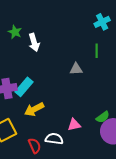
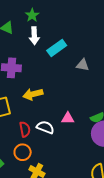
white arrow: (34, 42) -> (34, 36), moved
cyan rectangle: (24, 87) -> (57, 48), moved

